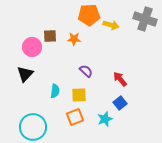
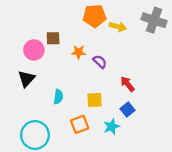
orange star: (74, 39) -> (79, 52), moved
purple semicircle: (86, 71) -> (100, 62), moved
yellow square: (79, 95) -> (95, 100), moved

